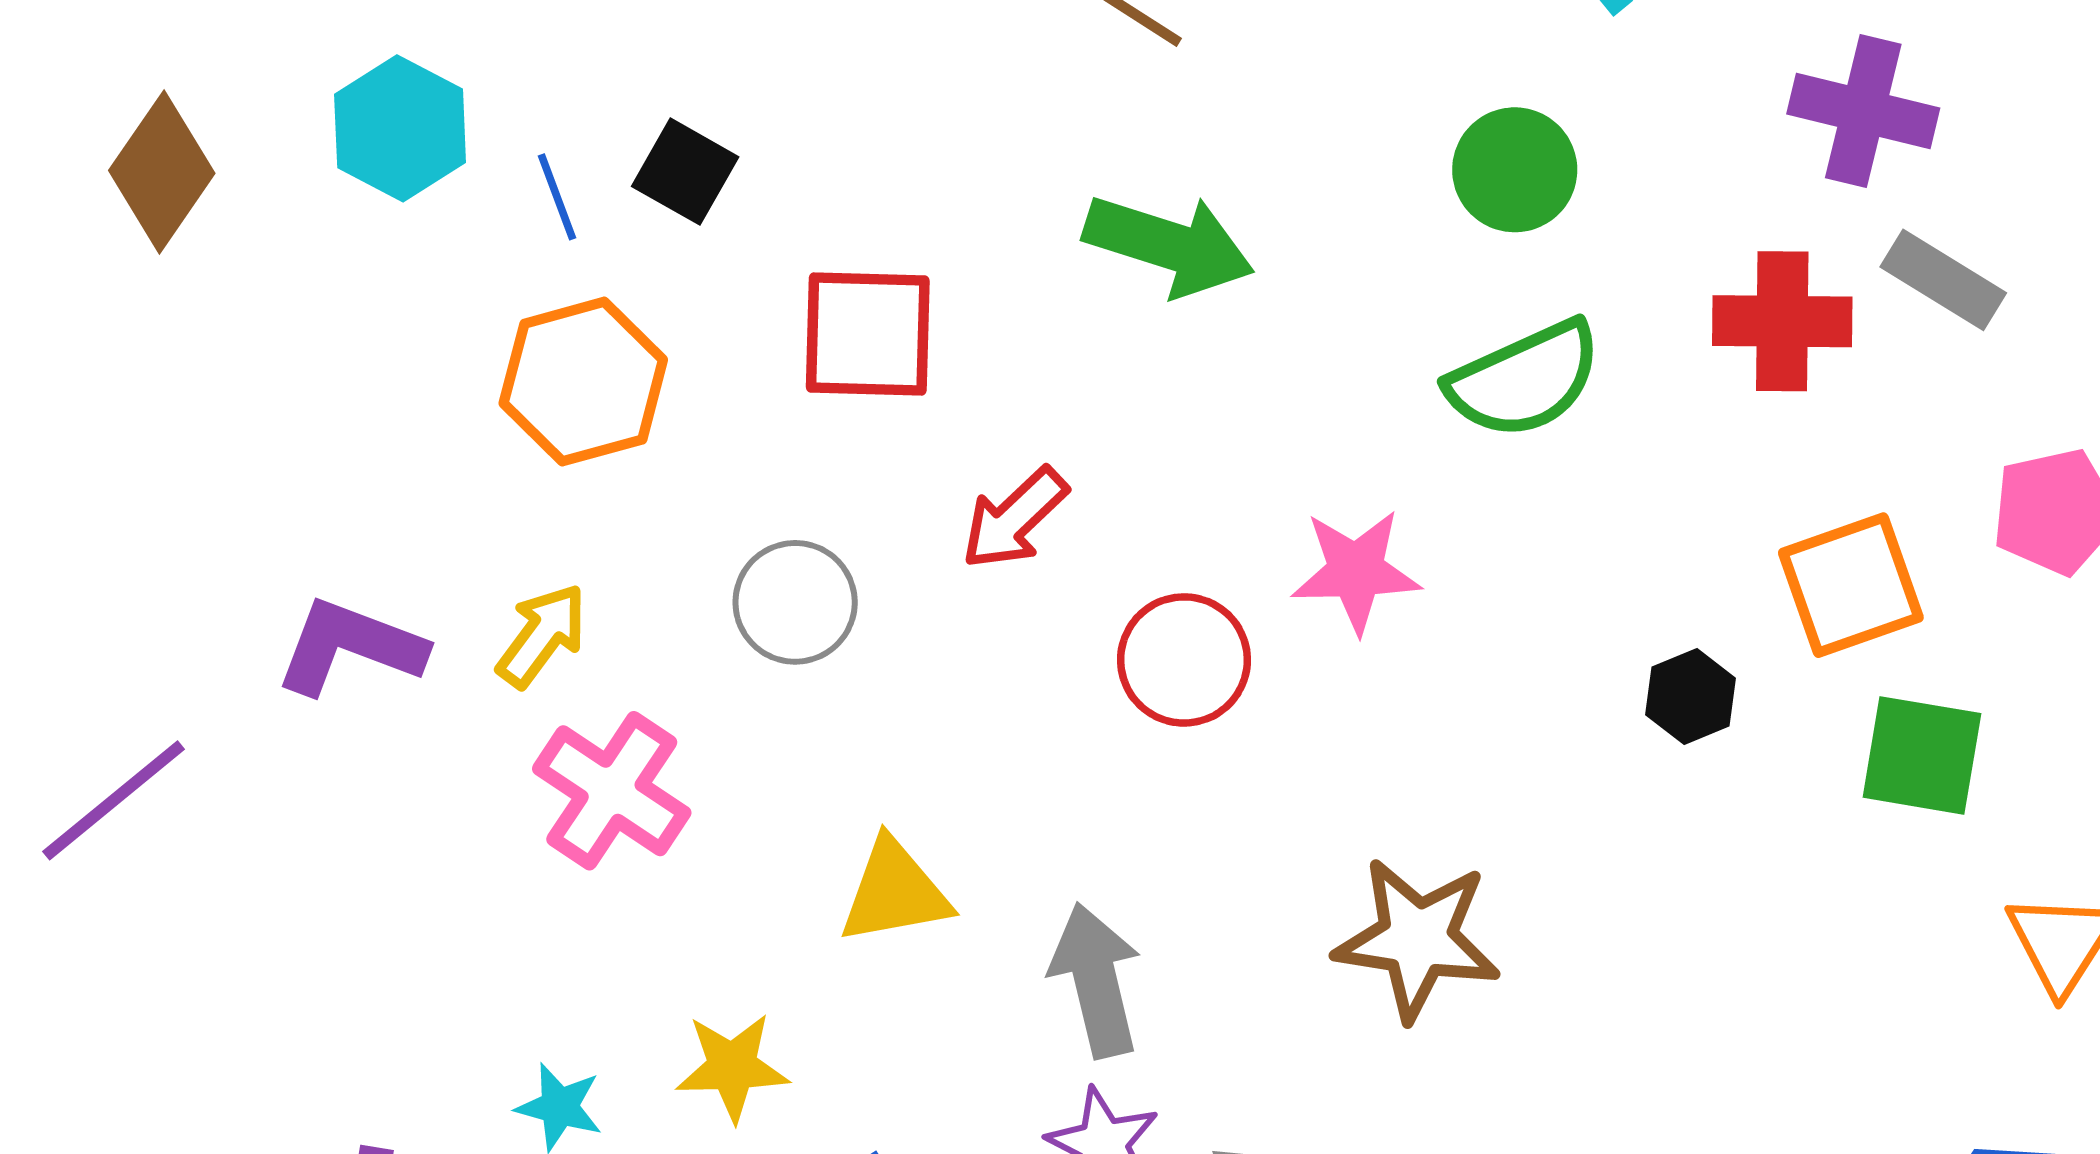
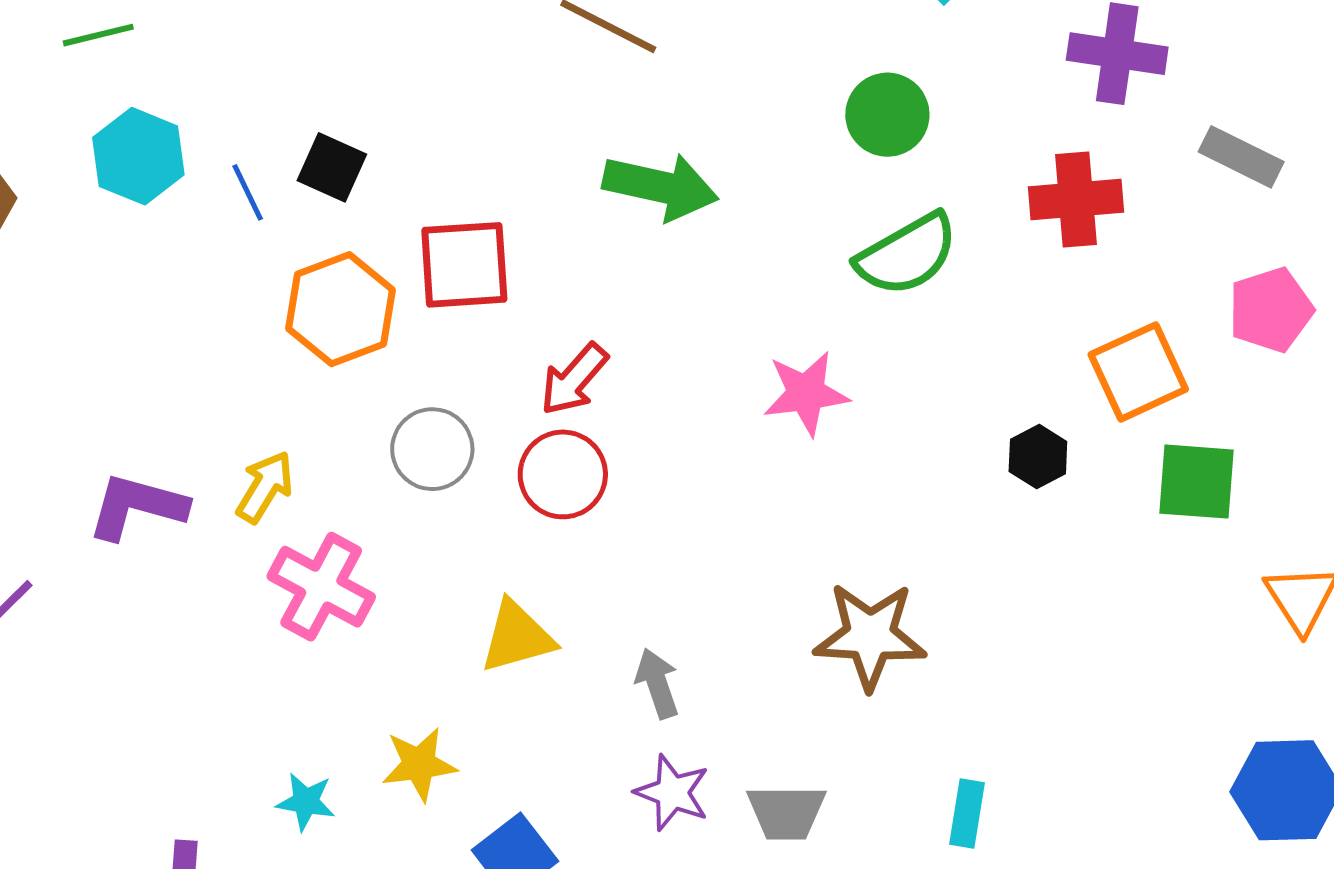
gray rectangle: (1943, 280) -> (1241, 157), moved
orange hexagon: (583, 382) -> (341, 309), moved
red circle: (1184, 660) -> (563, 474), moved
gray arrow: (1096, 980) -> (657, 683), size x0.7

